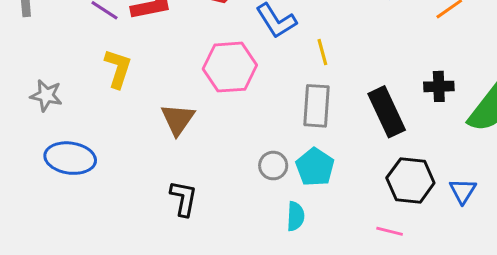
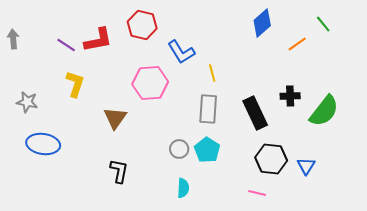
cyan semicircle: (296, 216) -> (183, 188), moved

